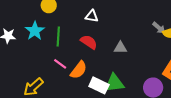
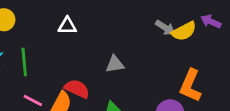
red semicircle: (89, 42) -> (77, 89), moved

